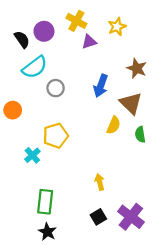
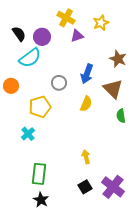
purple circle: (44, 31) -> (42, 37), moved
gray circle: (56, 88) -> (59, 83), moved
orange circle: (13, 110) -> (11, 86), moved
yellow semicircle: (114, 125) -> (86, 104), moved
yellow pentagon: (56, 136) -> (40, 107), moved

